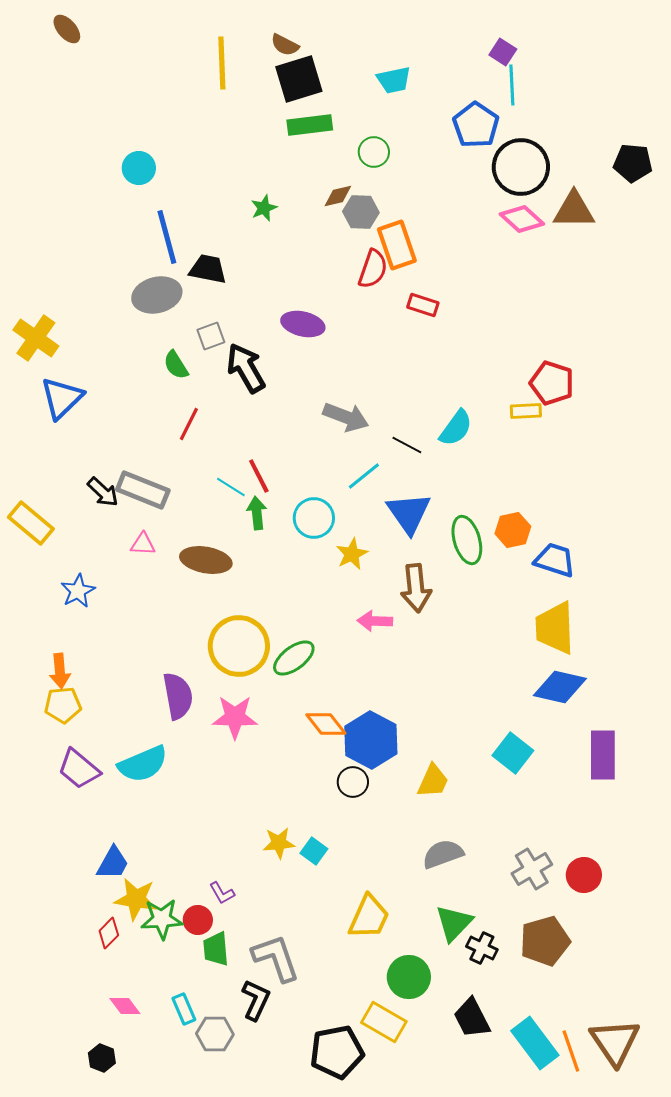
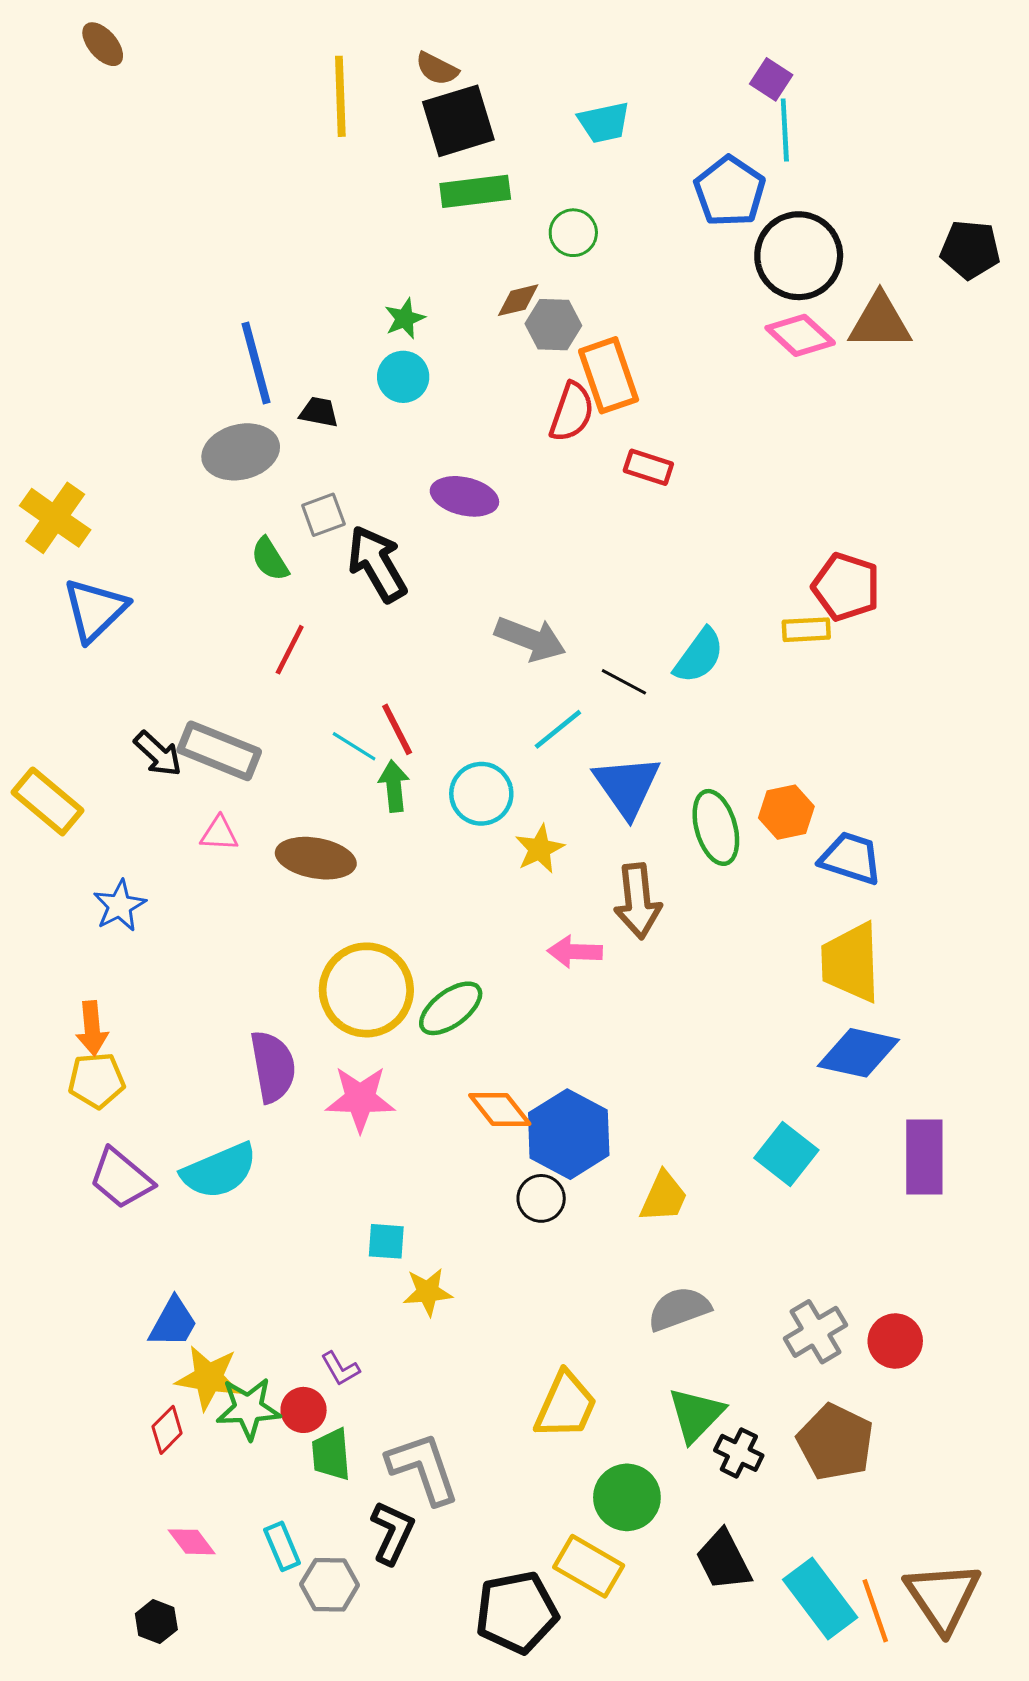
cyan circle: (139, 168) -> (403, 377), moved
black trapezoid: (208, 269) -> (319, 412), size x0.7
cyan square: (314, 851) -> (386, 1241), moved, turned -32
brown pentagon: (545, 941) -> (835, 1442), turned -30

